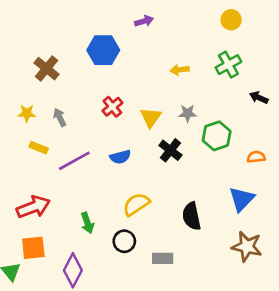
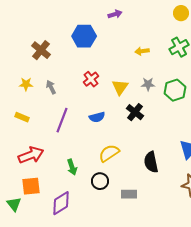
green hexagon: (217, 136) -> (175, 90), moved
yellow rectangle: (39, 148) -> (22, 117), moved
purple line: (74, 161) -> (62, 120), turned -40
purple diamond: (73, 270) -> (61, 203), turned 30

